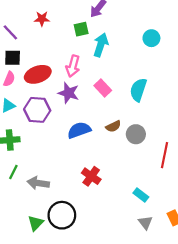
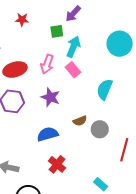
cyan circle: (151, 38) -> (120, 44), size x1.6
pink rectangle: (103, 88) -> (73, 70), moved
purple star: (69, 93) -> (50, 97), moved
blue semicircle: (79, 130) -> (48, 134), moved

